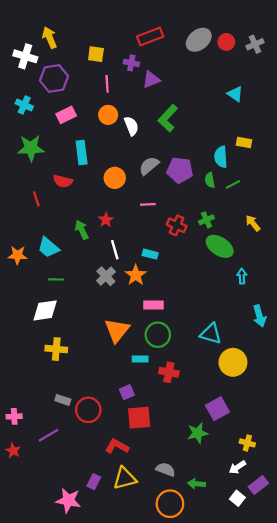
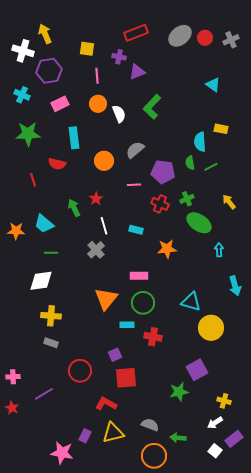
purple pentagon: (180, 170) -> (163, 172), moved
orange star: (136, 275) -> (167, 249), moved, turned 30
gray rectangle: (63, 400) -> (51, 343), moved

